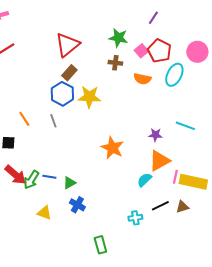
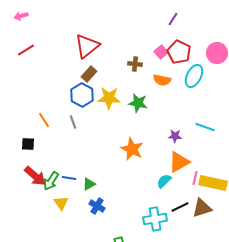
green star: (118, 38) -> (138, 103), moved
brown triangle: (182, 207) -> (202, 208), size x1.5
yellow triangle: (44, 213) -> (61, 203), moved, turned 35
cyan cross: (135, 218) -> (155, 219), size x1.6

